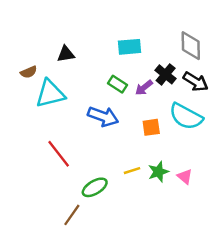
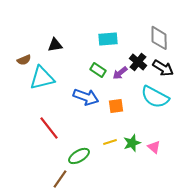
orange square: (151, 127) -> (116, 106), moved

